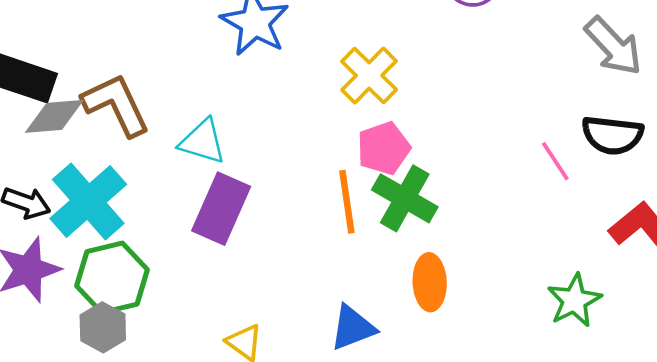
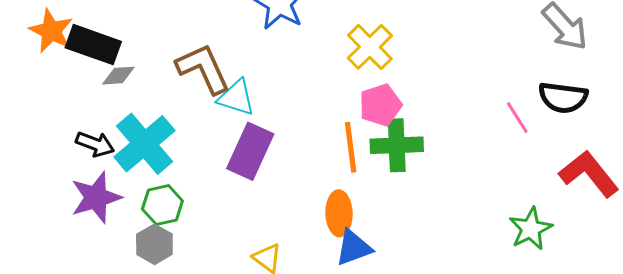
brown L-shape: (116, 105) -> (203, 69), moved
gray diamond: (54, 116) -> (118, 76), size x0.7
green cross: (405, 198) -> (397, 145), turned -33
green hexagon: (112, 278) -> (162, 205), size x0.7
orange ellipse: (430, 282) -> (339, 213), moved

